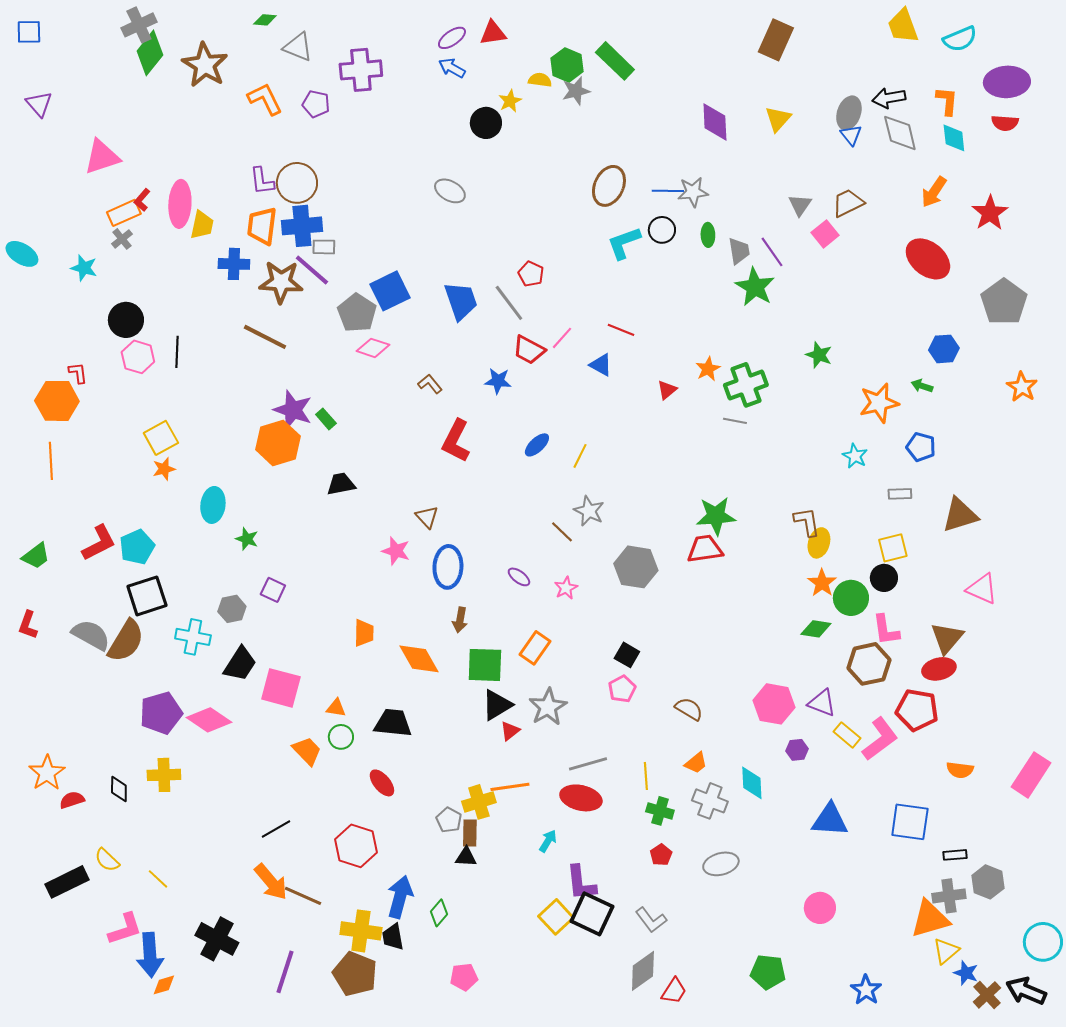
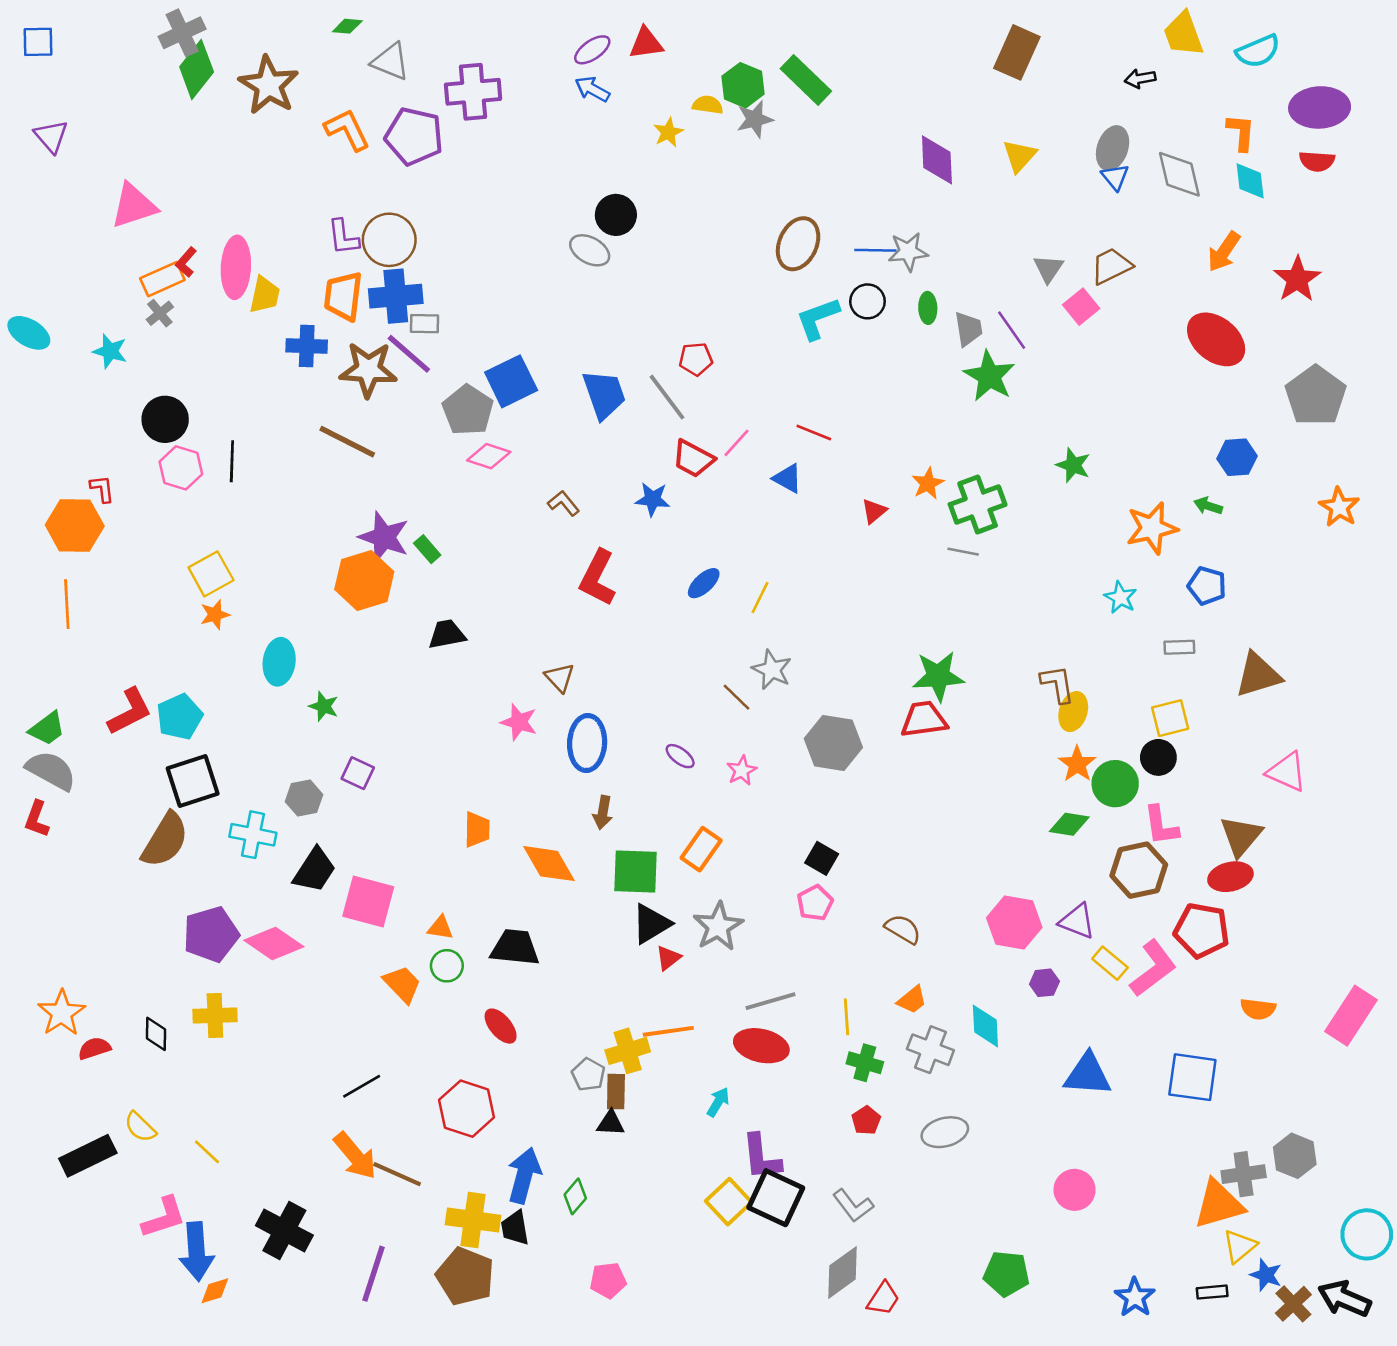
black arrow: (889, 98) -> (1140, 79), moved, size x0.7
purple pentagon: (316, 104) -> (414, 136), size x1.6
black circle: (486, 123) -> (616, 215), moved
red pentagon: (531, 274) -> (696, 359), turned -30
gray semicircle: (91, 635) -> (51, 771), moved
black rectangle: (955, 855) -> (1212, 1292), moved

